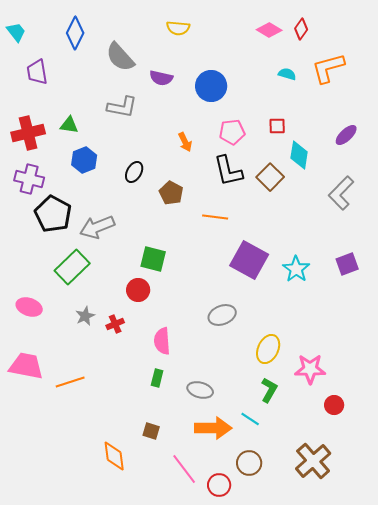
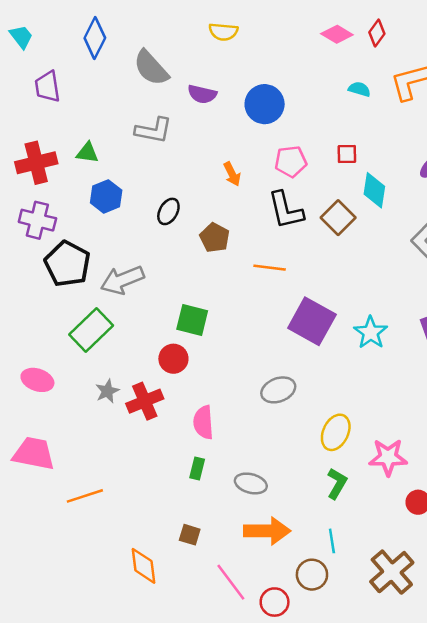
red cross: (115, 324) -> (145, 401), size x1.6
orange line: (70, 382) -> (85, 496), moved
cyan line: (250, 419) -> (332, 541), moved, turned 48

